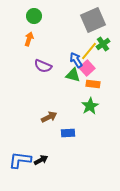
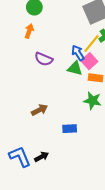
green star: (90, 106) -> (92, 101), turned -30
brown arrow: (49, 117) -> (40, 110), moved
blue L-shape: (20, 160) -> (20, 157), turned 60

